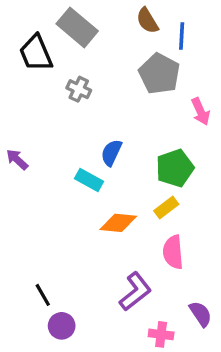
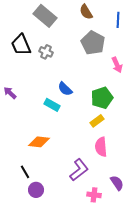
blue line: (182, 36) -> (118, 20), moved
black trapezoid: (36, 53) -> (21, 45), moved
blue semicircle: (111, 153) -> (65, 89), turned -70
orange diamond: (118, 223) -> (39, 142), moved

